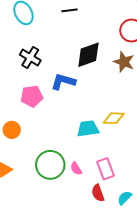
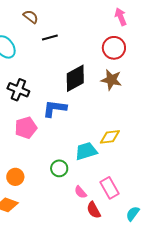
orange circle: (12, 130) -> (15, 177), moved
green circle: (50, 165) -> (59, 168), moved, size x0.6
red semicircle: (98, 193) -> (94, 210), moved

